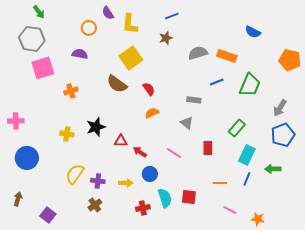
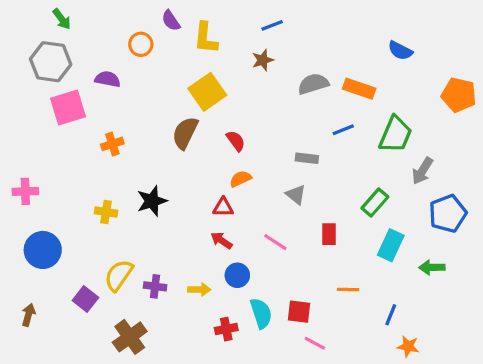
purple semicircle: (80, 54) -> (108, 79), moved
brown semicircle: (117, 84) -> (185, 133), turned 80
gray arrow: (280, 108) -> (422, 171), moved
red triangle: (121, 141) -> (223, 207), moved
blue line: (247, 179) -> (391, 315), moved
brown cross: (95, 205) -> (130, 337), moved, size x1.5
pink line: (230, 210) -> (315, 343), moved
purple square: (48, 215) -> (85, 299), moved

